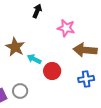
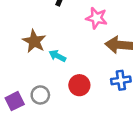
red circle: (52, 71) -> (79, 85), moved

